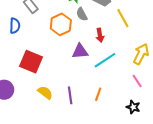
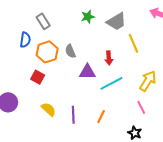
gray semicircle: (82, 14) -> (70, 51), moved
orange hexagon: (61, 24) -> (47, 52), moved
red square: (31, 62) -> (38, 77), size x0.6

